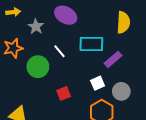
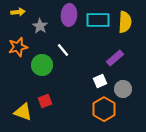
purple ellipse: (66, 15) -> (69, 15), turned 65
cyan rectangle: (91, 44) -> (98, 20), moved
red square: (64, 93) -> (45, 101), moved

